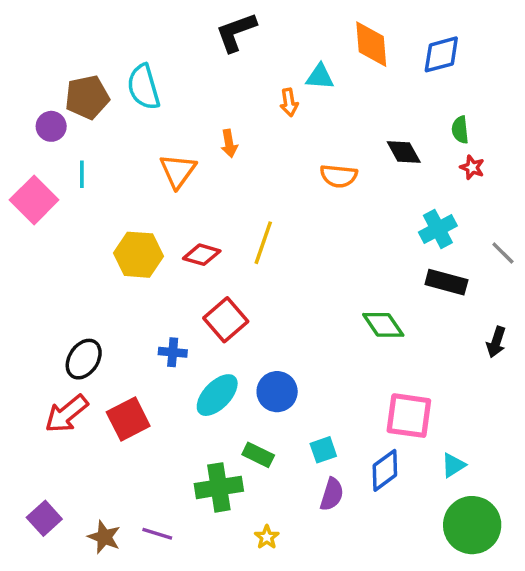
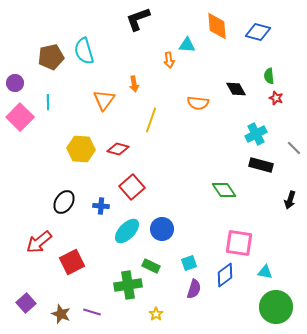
blue diamond: (441, 54) -> (258, 32), turned 30
purple circle: (51, 126) -> (15, 83), moved
yellow line: (263, 243) -> (151, 120), moved
black ellipse: (84, 359) -> (64, 202), moved
red square: (128, 419) -> (72, 262), moved
cyan triangle: (453, 465) -> (265, 272), turned 42

